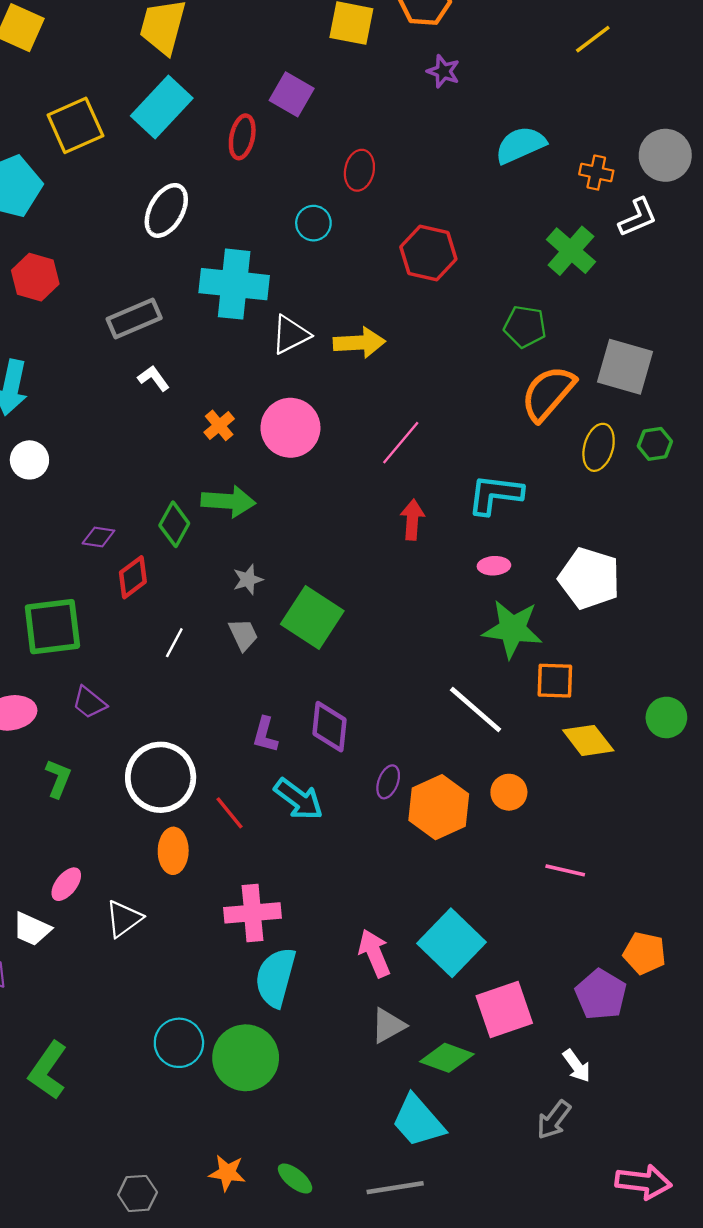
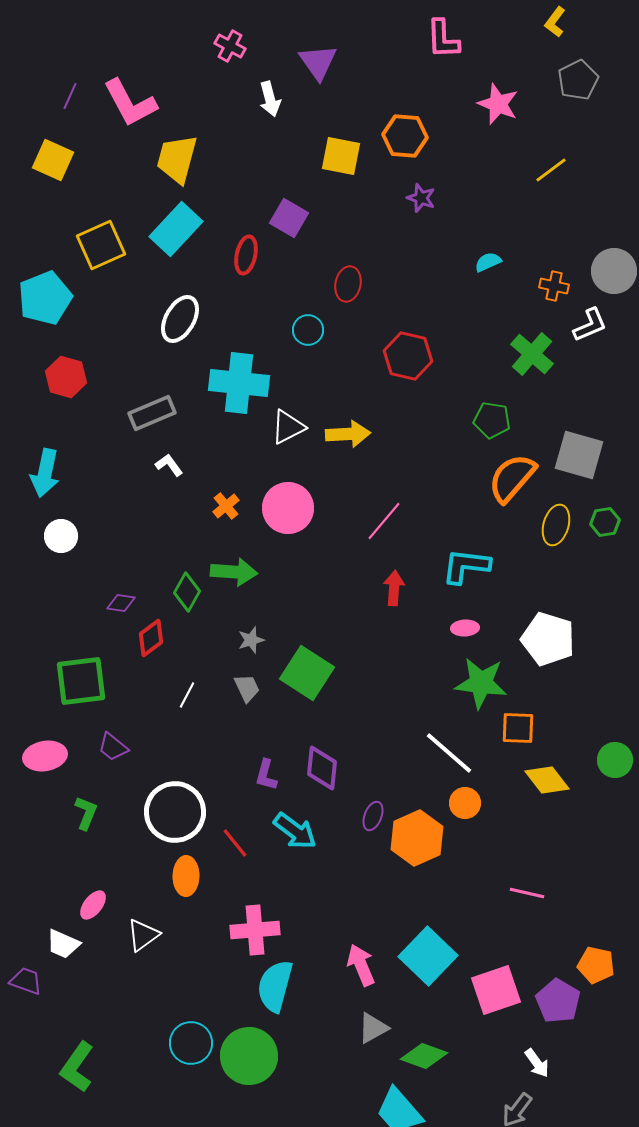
cyan semicircle: (520, 145) -> (488, 262), size x0.6
orange circle: (509, 792) -> (465, 803), moved
pink square: (504, 1009) -> (496, 990), moved

